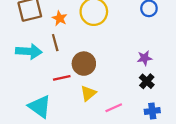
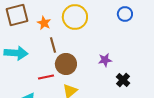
brown line: (55, 43) -> (53, 45), moved
purple star: (145, 58) -> (105, 60), moved

